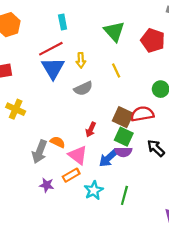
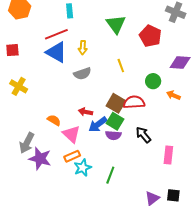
blue triangle: (53, 68) -> (56, 52), turned -35
yellow line: (116, 71) -> (121, 66), moved
red arrow: (91, 130) -> (85, 112), turned 72
gray arrow: (40, 152) -> (27, 143), moved
blue arrow: (108, 158) -> (98, 124), moved
orange rectangle: (71, 175) -> (72, 156), moved
purple star: (47, 185) -> (40, 159), size x1.6

